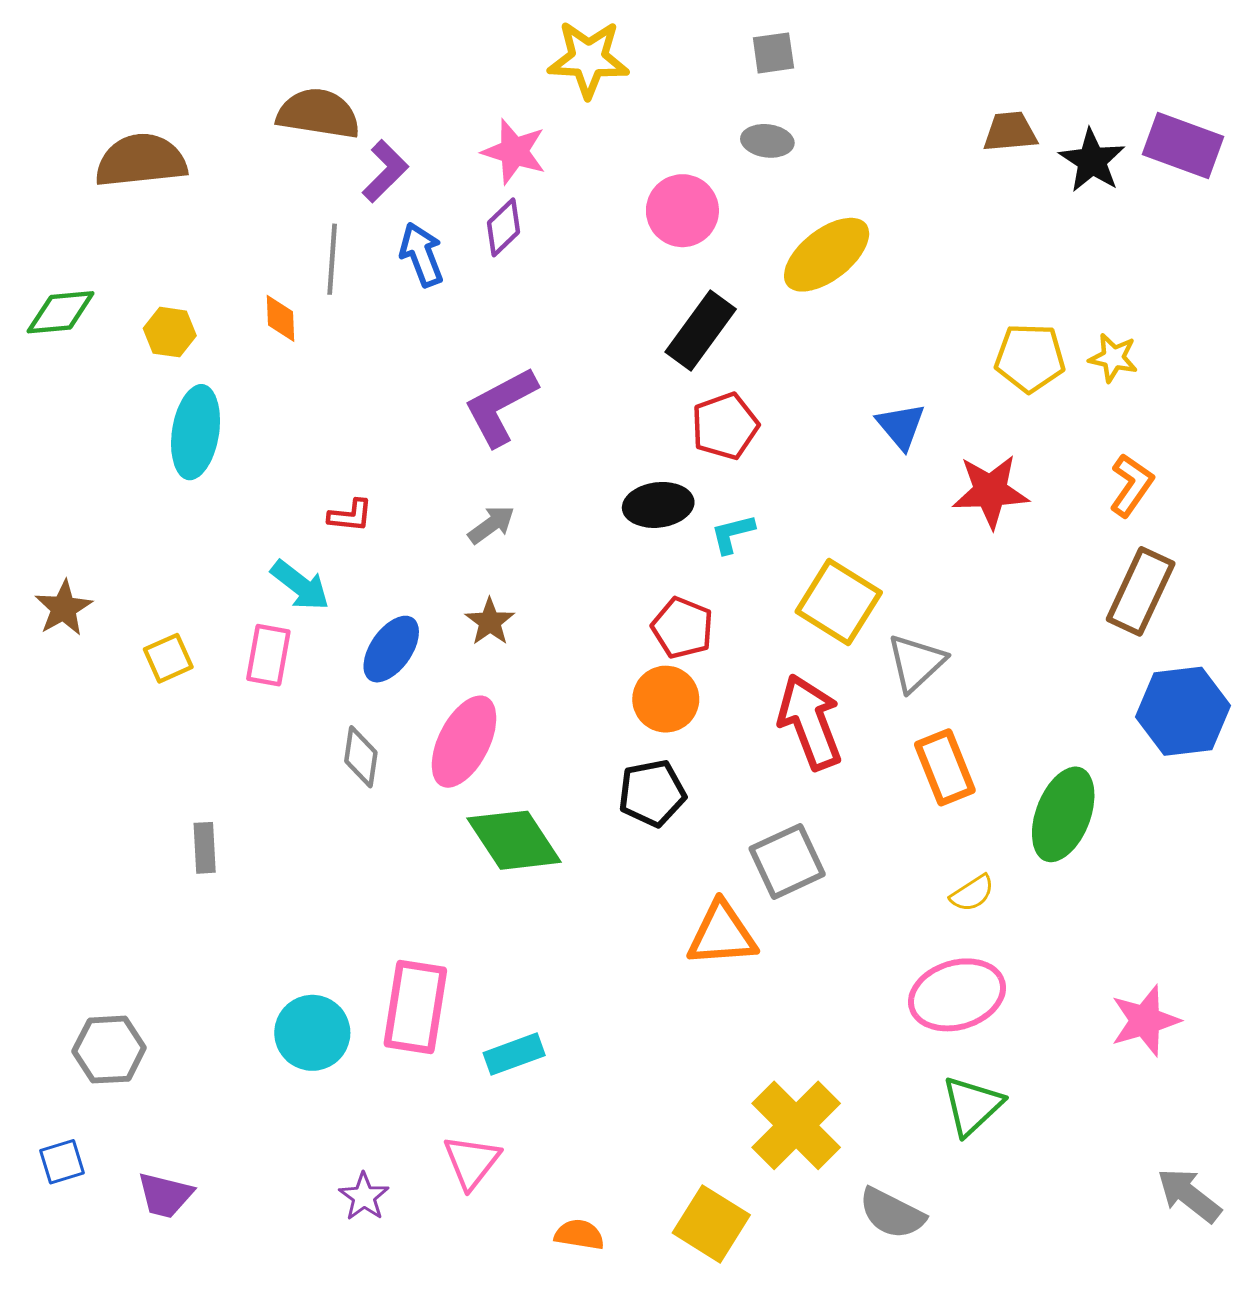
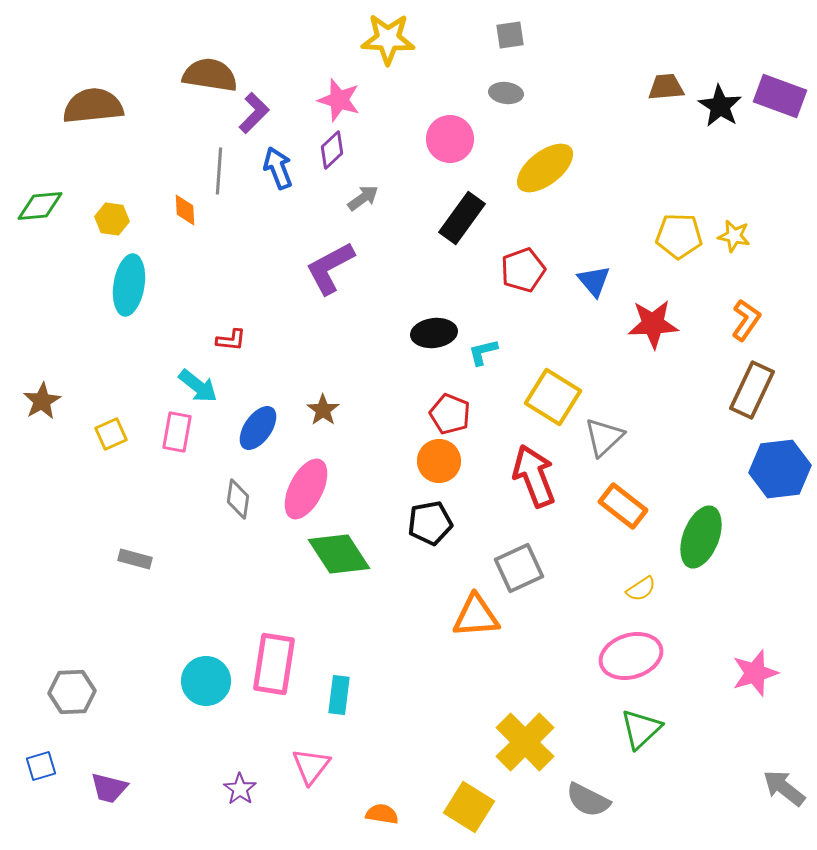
red pentagon: (725, 426) -> (523, 270), moved
gray arrow: (491, 525) -> (363, 198), moved
orange rectangle: (945, 767) -> (623, 506), turned -30
gray rectangle: (205, 848) -> (135, 559), turned -72
cyan rectangle: (514, 1054) -> (339, 695), turned -63

